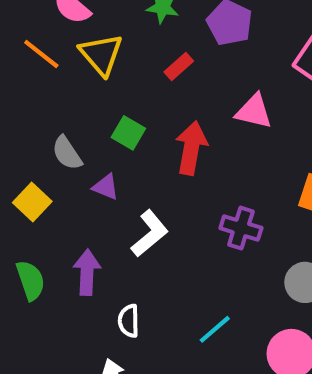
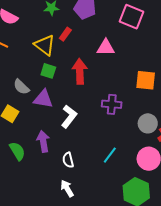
yellow triangle: (101, 54) -> (45, 45), moved
purple triangle: (106, 187) -> (43, 99), size x1.5

